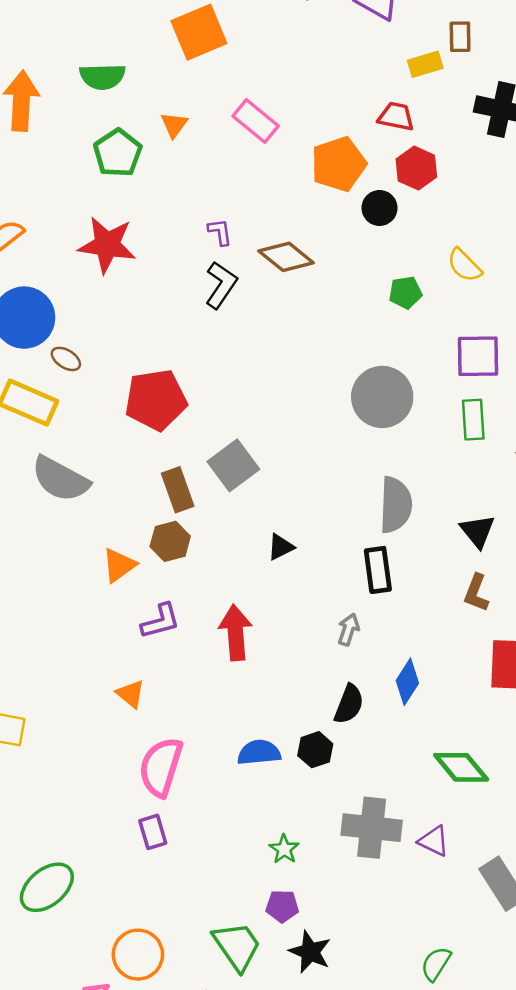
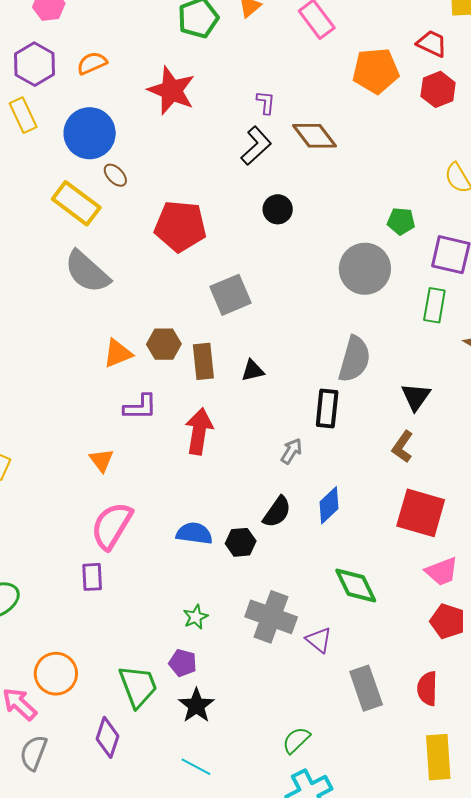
black circle: (380, 208) -> (278, 209), moved
green pentagon: (405, 293) -> (401, 221), moved
brown rectangle: (178, 490) -> (203, 361), moved

